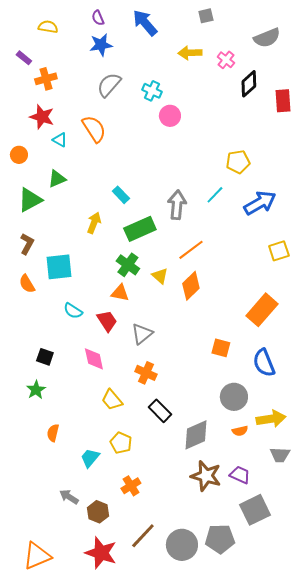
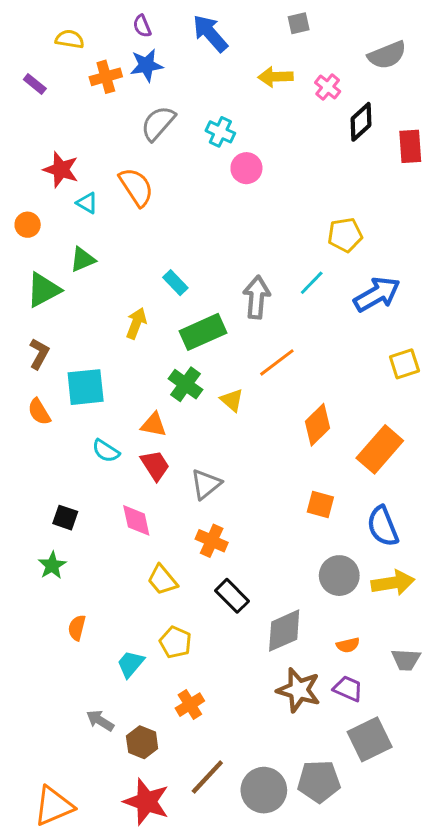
orange cross: (46, 79) -> (106, 77), moved
orange diamond: (191, 286) -> (317, 425), moved
orange triangle: (120, 293) -> (154, 425), moved
yellow arrow: (271, 419) -> (393, 583), moved
orange semicircle: (240, 431) -> (348, 645), moved

